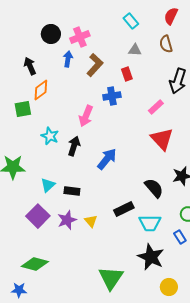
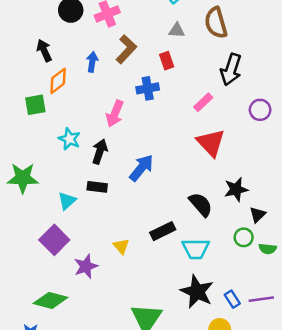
brown semicircle: (166, 44) -> (216, 23), size x1.4
blue arrow: (68, 59) -> (92, 62), moved
black rectangle: (72, 191) -> (97, 187), moved
purple star: (67, 220) -> (86, 266), moved
blue rectangle: (180, 237) -> (232, 299), moved

